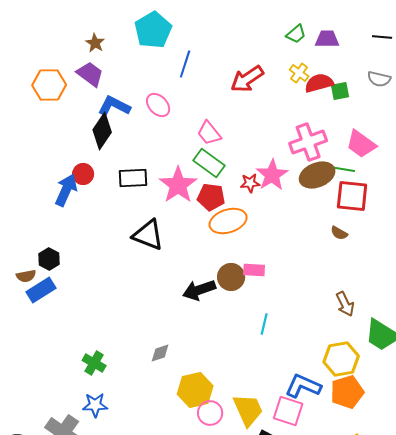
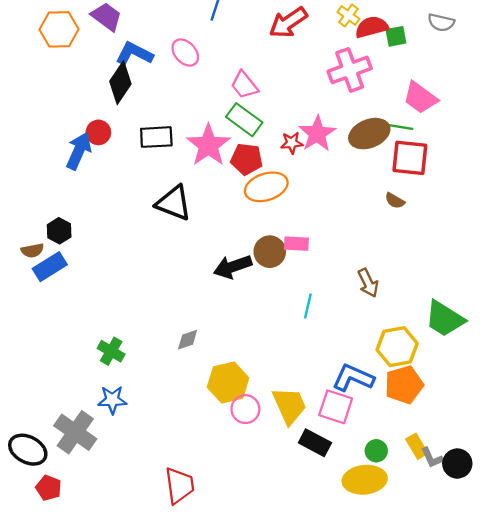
pink cross: (308, 142) -> (350, 70), moved
brown arrow: (345, 304) -> (368, 283), moved

